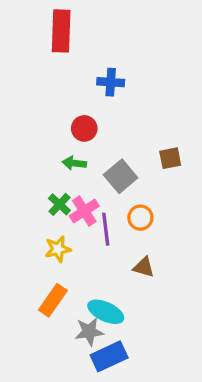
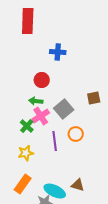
pink cross: (84, 211) -> (41, 116), moved
brown triangle: (144, 267) -> (78, 185), moved

